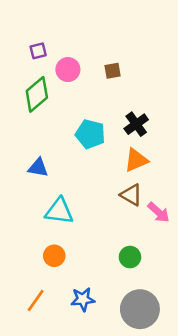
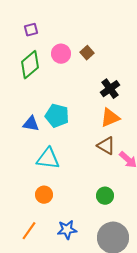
pink circle: (68, 70) -> (61, 54), moved
brown square: (113, 71) -> (87, 53), moved, turned -32
cyan pentagon: (90, 134) -> (57, 116), moved

